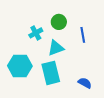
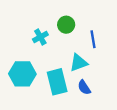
cyan triangle: (56, 48) -> (78, 63), moved
blue semicircle: (85, 83) -> (84, 87), moved, turned -152

